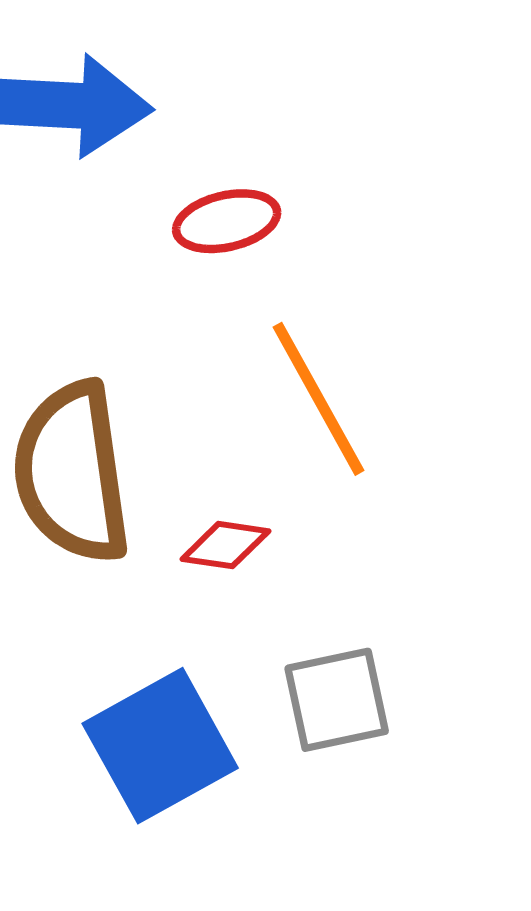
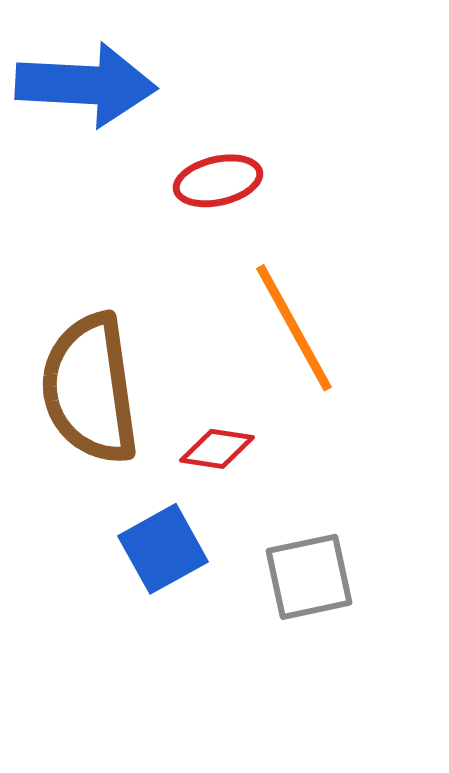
blue square: (160, 746) -> (163, 549), moved, size x0.7

